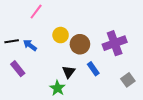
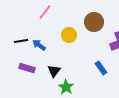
brown circle: (80, 44) -> (94, 22), moved
purple rectangle: (18, 69) -> (27, 68), turned -35
black triangle: (69, 72) -> (54, 71), moved

